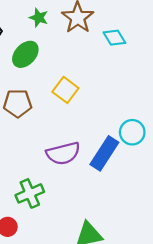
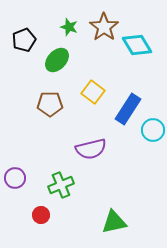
cyan diamond: (114, 38) -> (137, 45), size x1.4
blue rectangle: (104, 153) -> (128, 109), moved

